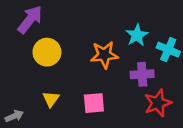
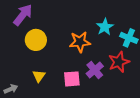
purple cross: (142, 74) -> (95, 70), moved, turned -36
red star: (158, 103) -> (119, 62), moved

